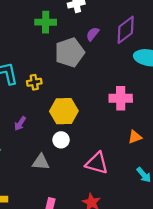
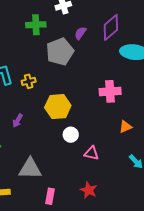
white circle: (61, 140) -> (71, 135), moved
gray triangle: (41, 162) -> (30, 169), moved, size x1.4
pink triangle: (97, 163) -> (91, 153), size x0.7

